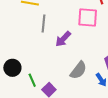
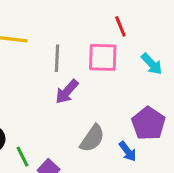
gray line: (43, 23) -> (57, 58), moved

